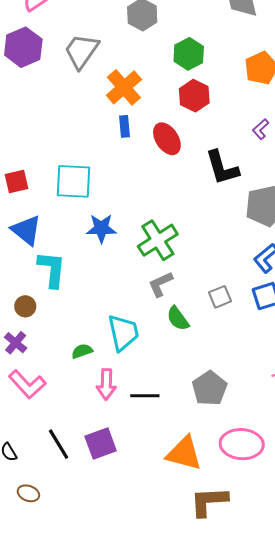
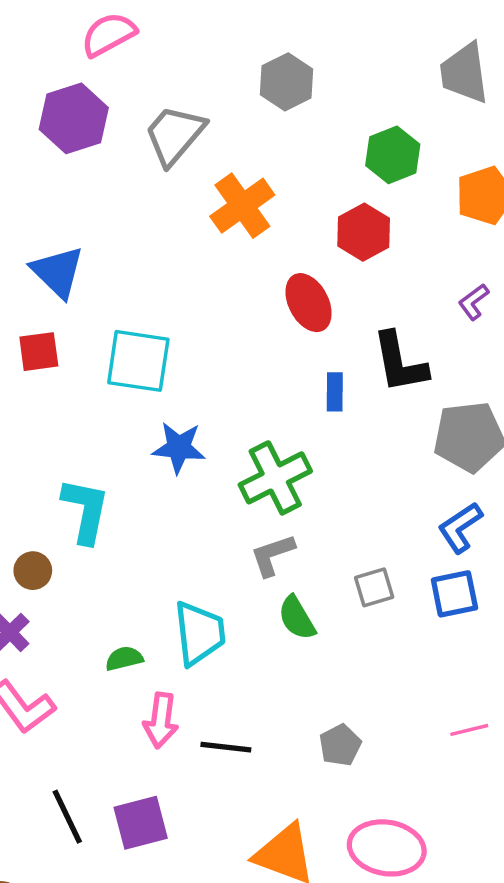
green hexagon: (189, 54) -> (393, 155), moved
blue rectangle: (124, 126) -> (335, 392), moved
blue triangle: (26, 230) -> (58, 272), moved
gray pentagon: (210, 388) -> (340, 745), size x0.7

